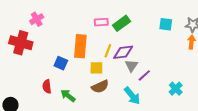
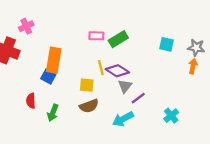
orange rectangle: (80, 46) -> (54, 60), moved
yellow line: (108, 51) -> (101, 68), turned -40
purple diamond: (123, 52) -> (117, 71), turned 35
green arrow: (68, 96) -> (53, 113), turned -112
cyan arrow: (132, 96) -> (123, 119), turned 96

